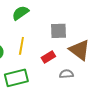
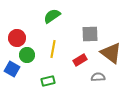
green rectangle: (16, 78) -> (48, 81), size x0.6

